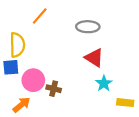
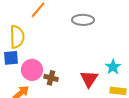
red triangle: (94, 58) -> (89, 79), moved, turned 30
cyan star: (104, 83) -> (113, 67), moved

